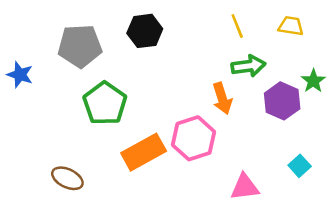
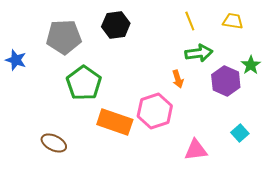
orange arrow: (222, 98) -> (178, 79), size x0.7
orange rectangle: (144, 152) -> (115, 122), turned 48

